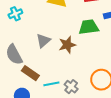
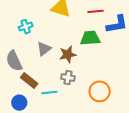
cyan cross: (15, 14) -> (26, 27), moved
gray cross: (71, 87) -> (68, 78), moved, turned -32

